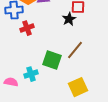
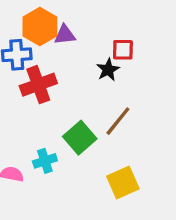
red cross: (27, 28) -> (38, 85), size x1.5
green square: (52, 60) -> (80, 138), turned 30

